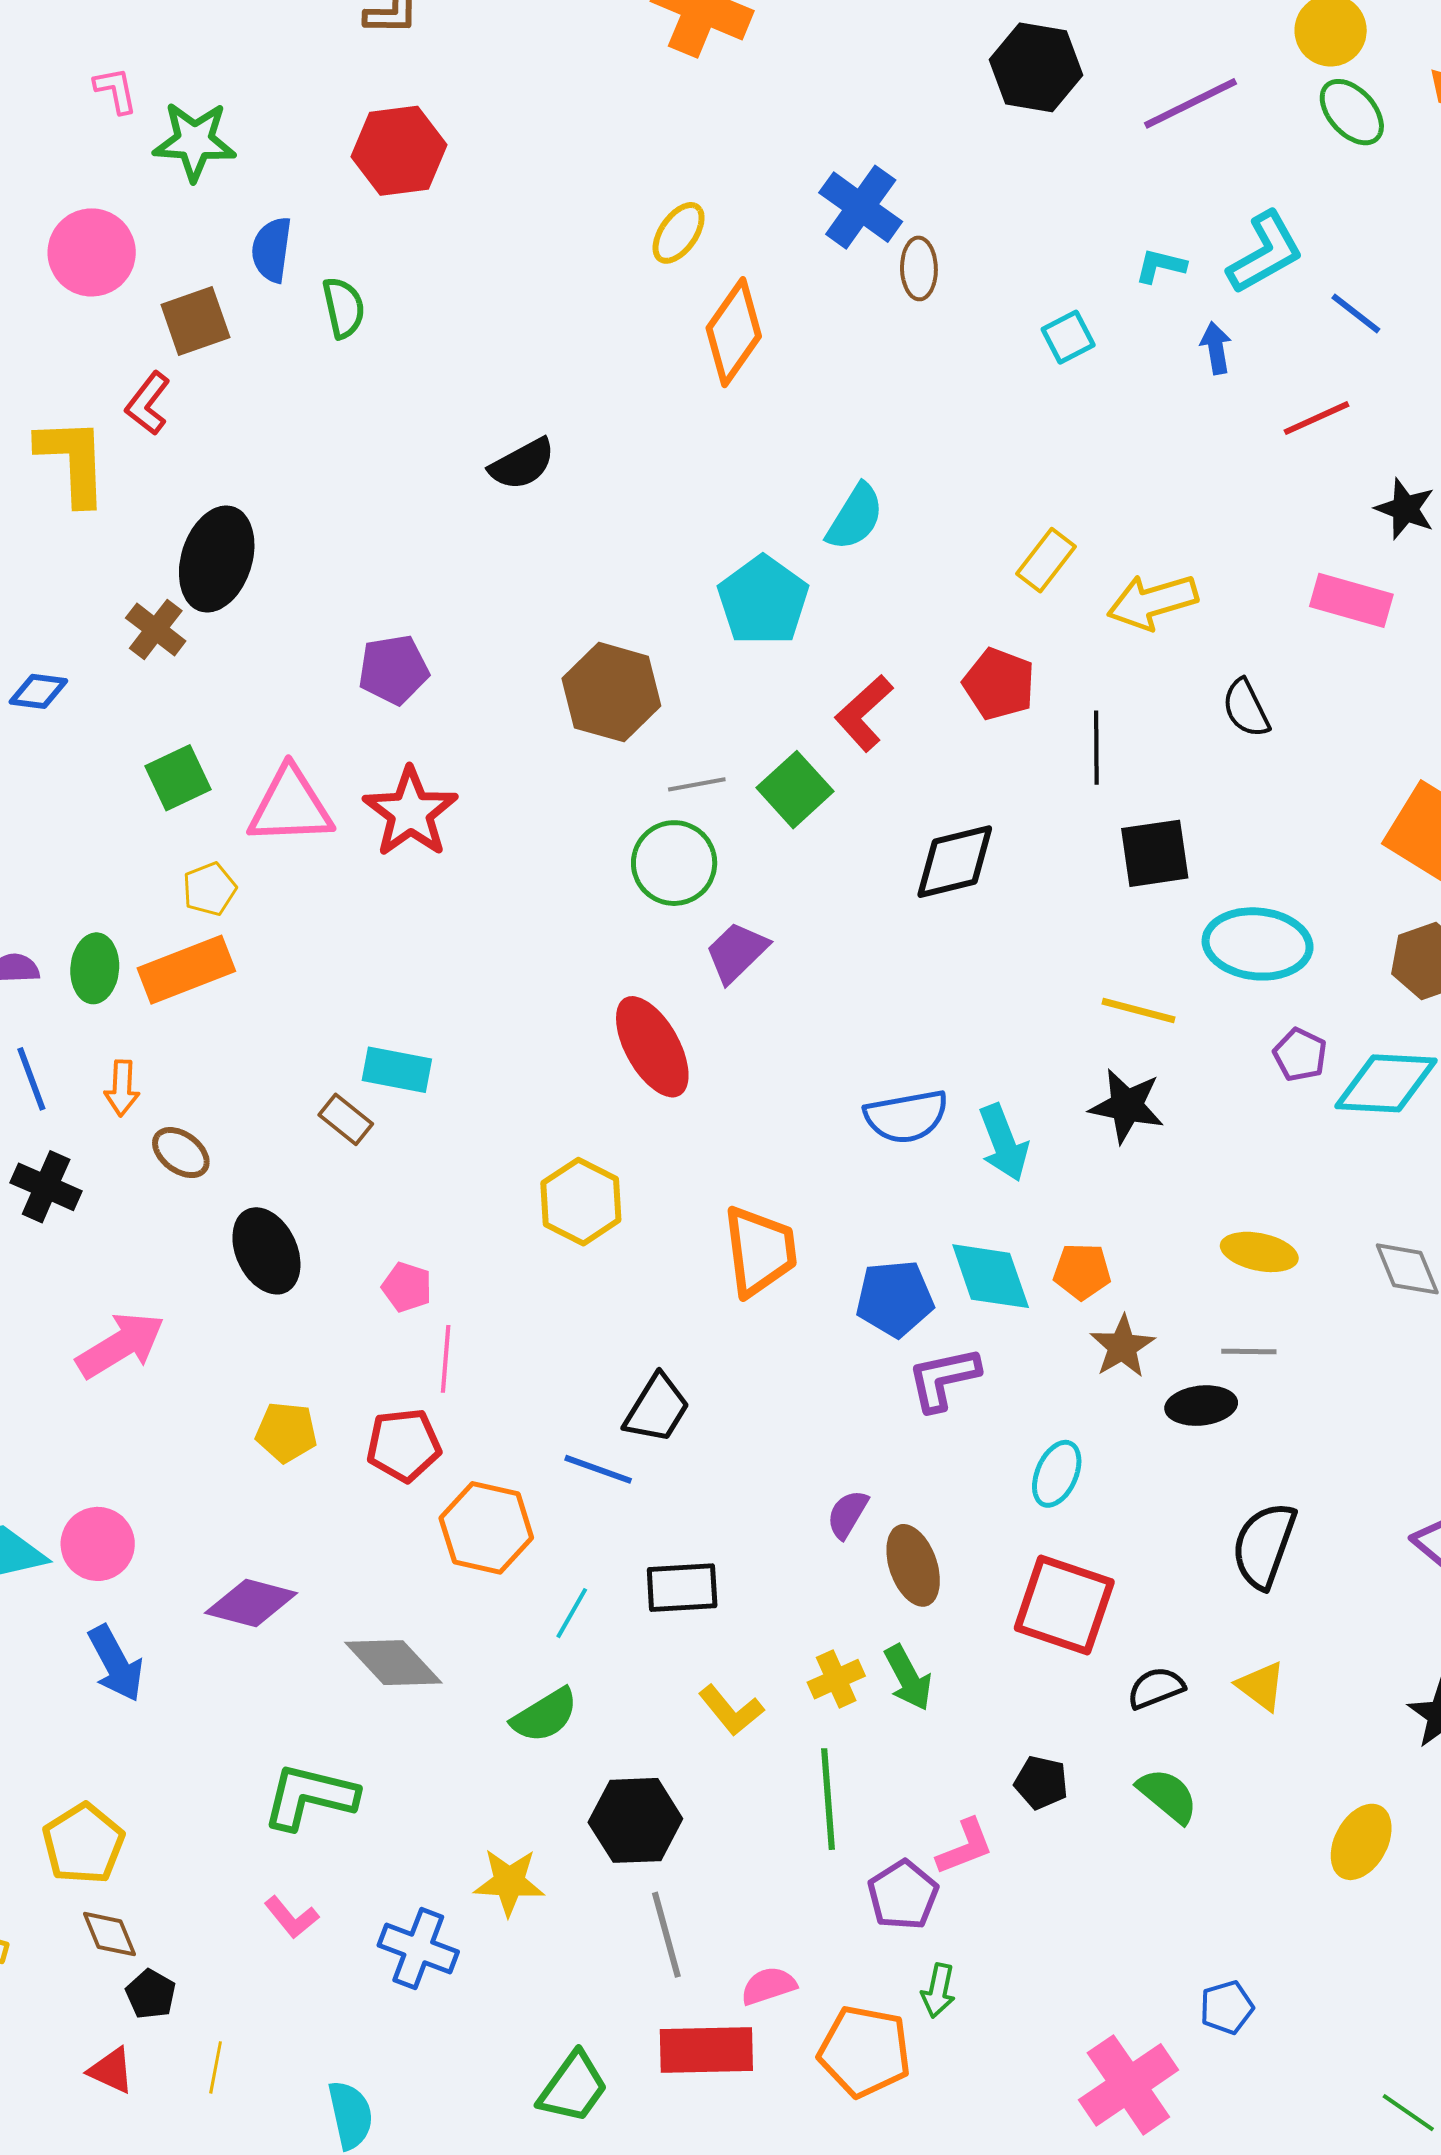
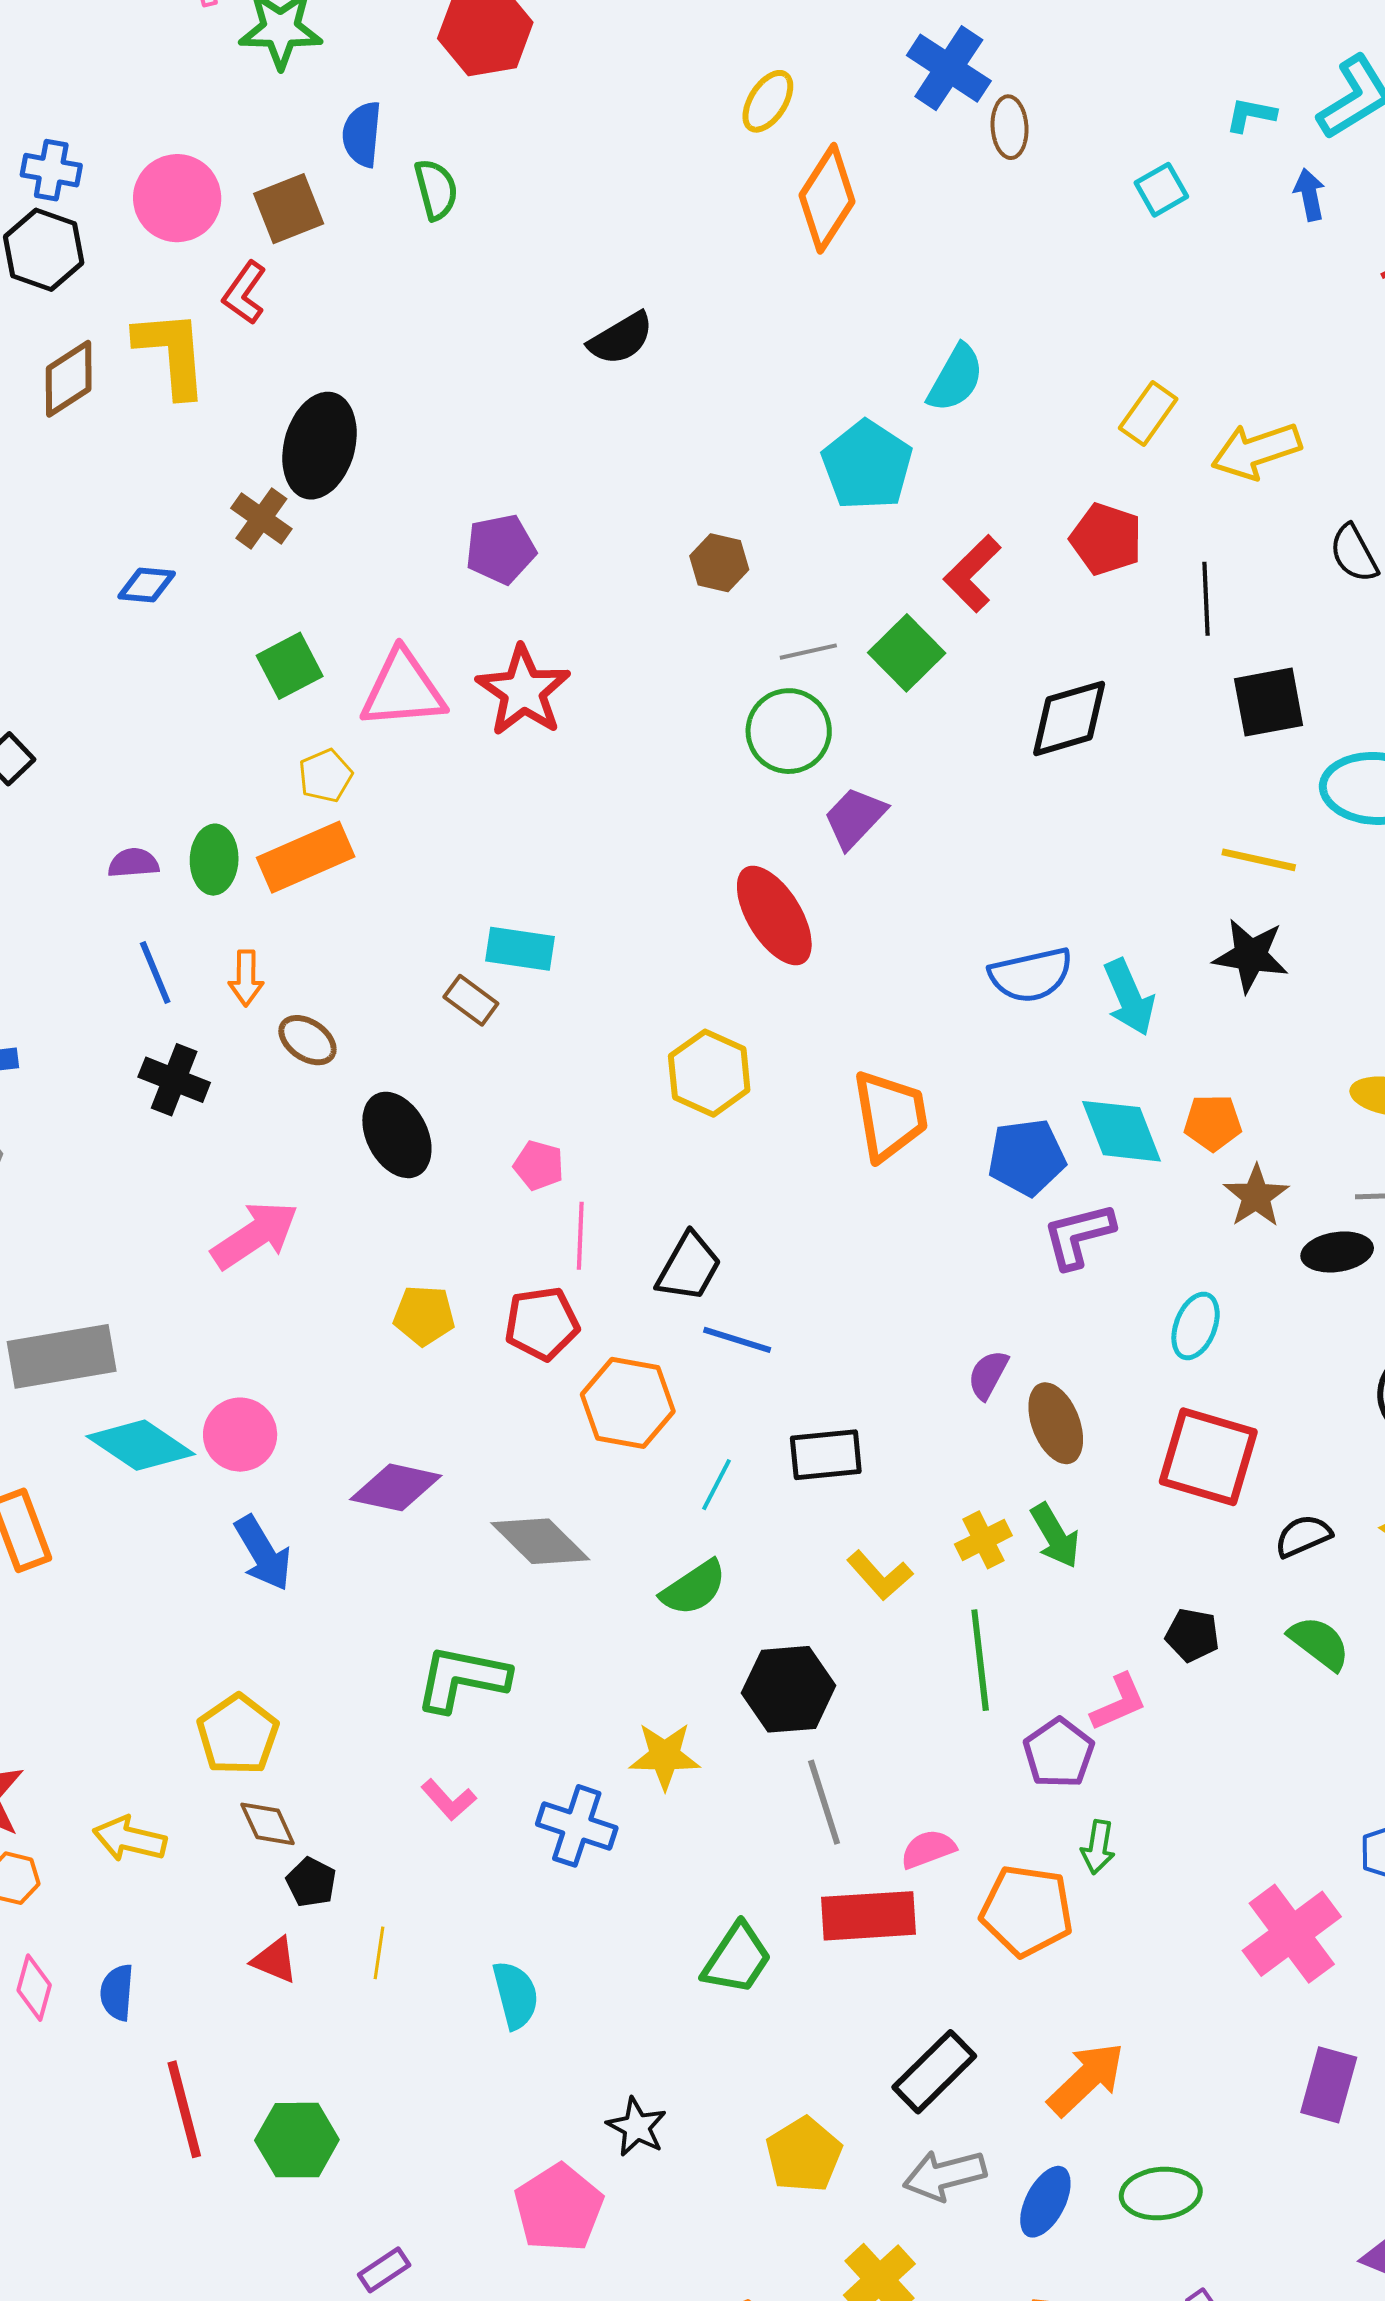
pink circle: (92, 252) -> (177, 198), moved
brown hexagon: (611, 692) -> (719, 563), size x0.6
black trapezoid: (657, 1409) -> (689, 1267), moved

